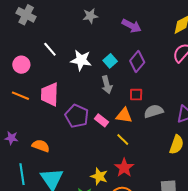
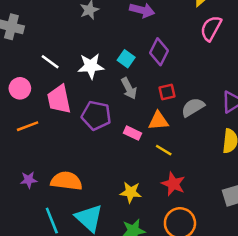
pink trapezoid: (50, 94) -> (59, 99), moved
orange line: (20, 96) -> (28, 126), turned -30
purple pentagon: (77, 116) -> (96, 115), moved
orange semicircle: (41, 146) -> (66, 181), size x1.4
yellow star: (99, 176) -> (131, 192), moved

